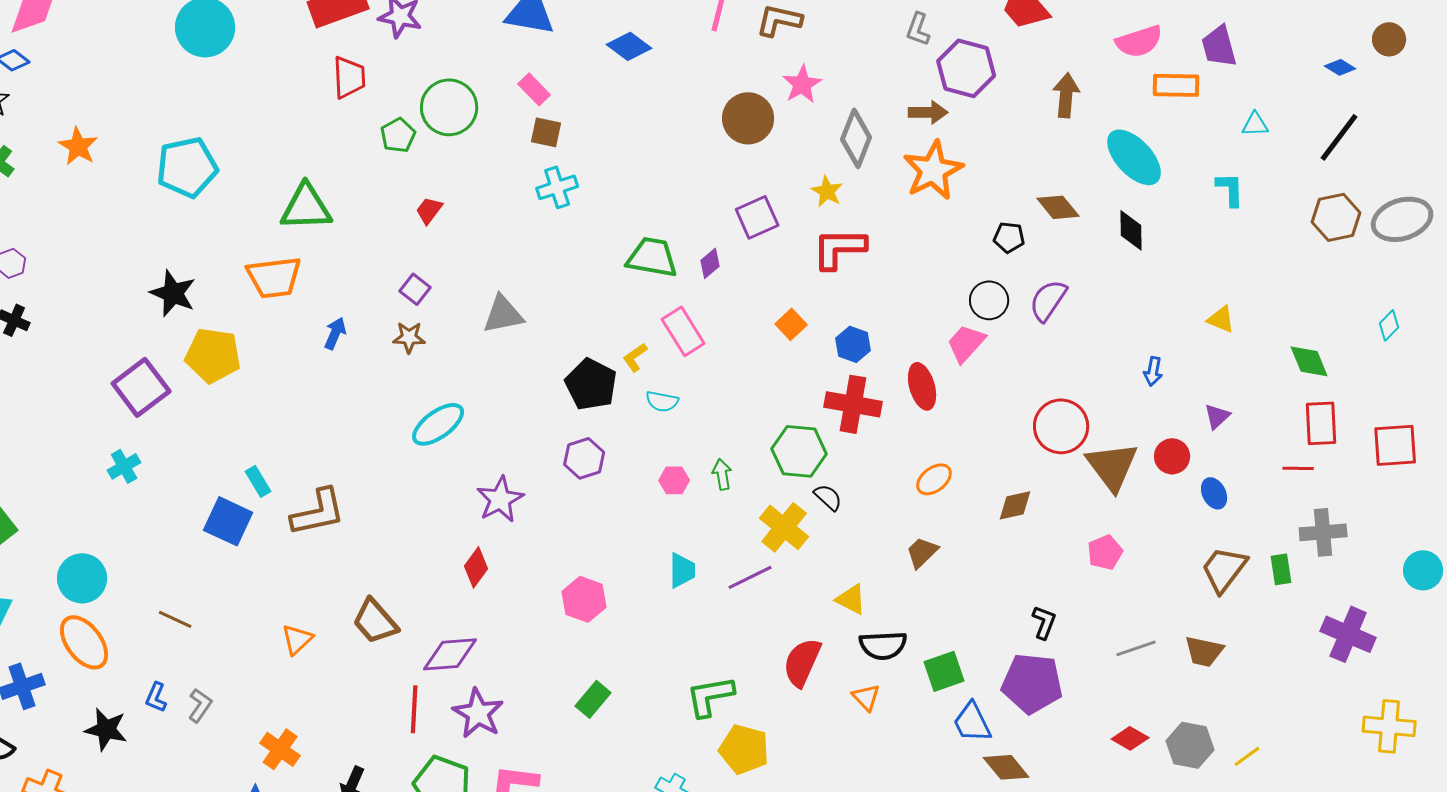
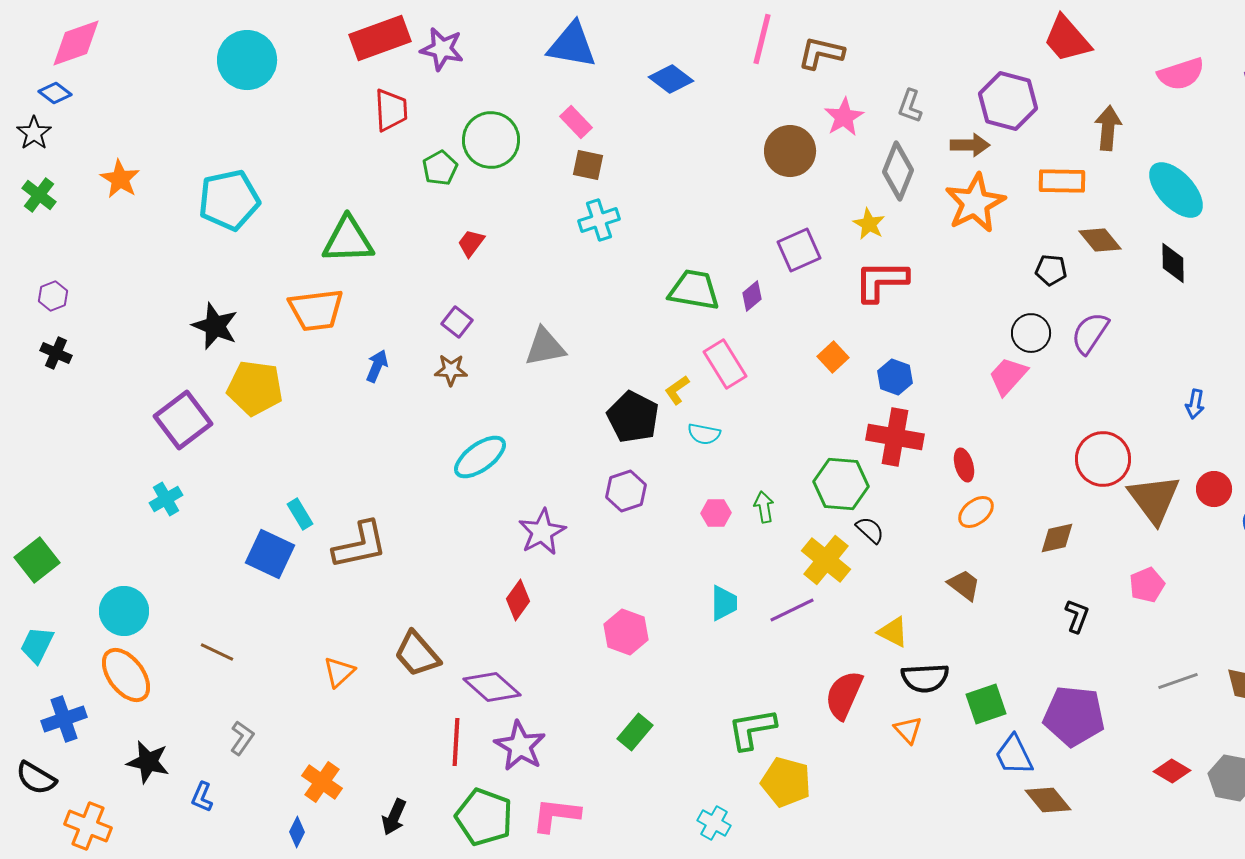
gray L-shape: (918, 29) -> (910, 106), moved
orange rectangle: (1176, 85) -> (1062, 181), moved
red ellipse: (922, 386) -> (964, 465), moved, size x0.7
brown trapezoid: (922, 552) -> (964, 585), turned 81
black L-shape: (1044, 622) -> (1077, 616), moved
purple diamond: (450, 654) -> (492, 687), turned 46
blue L-shape: (156, 697) -> (202, 797), moved

